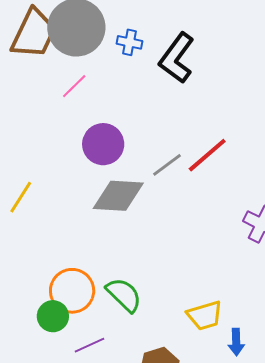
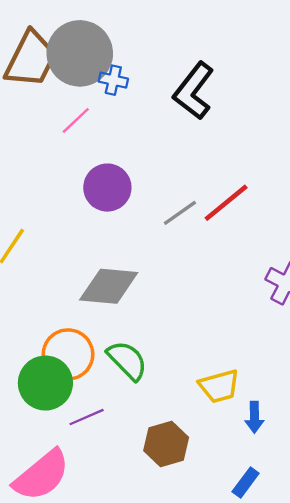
blue cross: (129, 42) -> (113, 80), moved
gray diamond: (118, 196) -> (109, 286), moved
green circle: (53, 316) -> (45, 383), size x1.5

